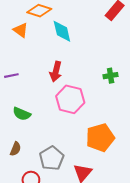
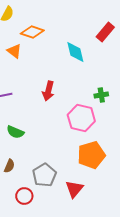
cyan diamond: (62, 31) -> (75, 52), moved
pink hexagon: (70, 99) -> (81, 118), moved

